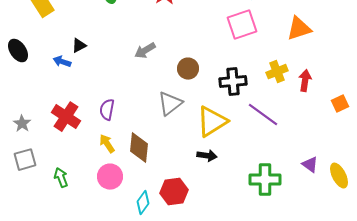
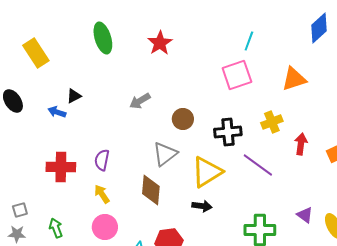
red arrow: (305, 81) -> (301, 144), moved
red cross: (66, 117) -> (61, 167), turned -32
gray star: (22, 124) -> (17, 234), moved, turned -30
brown diamond: (139, 148) -> (151, 190), moved
gray square: (25, 160) -> (20, 210), size x0.7

